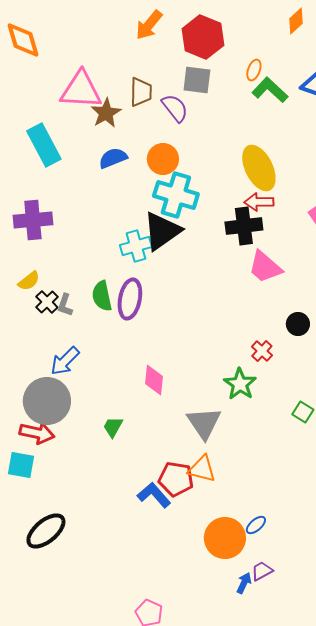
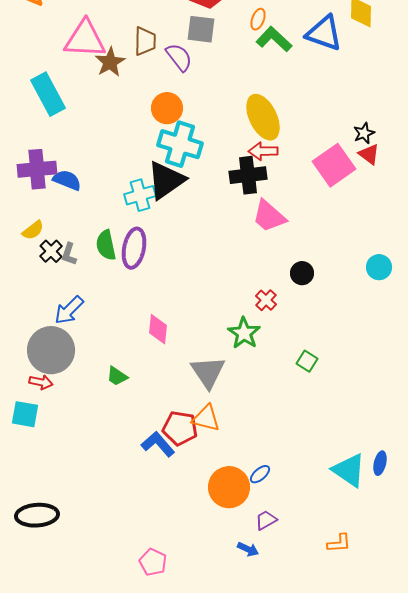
blue semicircle: (113, 158) -> (67, 180), moved, turned 44
green trapezoid: (113, 427) -> (117, 376), turned -85
red arrow: (37, 433) -> (41, 382), size x0.7
black ellipse: (46, 531) -> (37, 515), moved, turned 36
blue arrow: (244, 583) -> (248, 549), moved, turned 90

